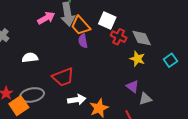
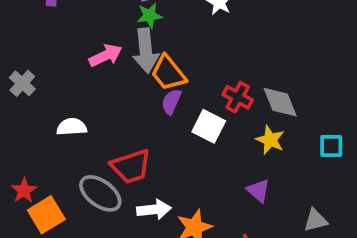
white square: (107, 20) -> (209, 126), moved
purple semicircle: (83, 41) -> (171, 102), turned 32
cyan square: (170, 60) -> (331, 146), turned 32
gray ellipse: (32, 95) -> (100, 193), moved, turned 45
gray triangle: (145, 99) -> (316, 220), moved

